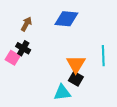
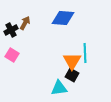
black cross: (23, 48) -> (11, 30), moved, turned 32
cyan line: (103, 56) -> (85, 53), moved

